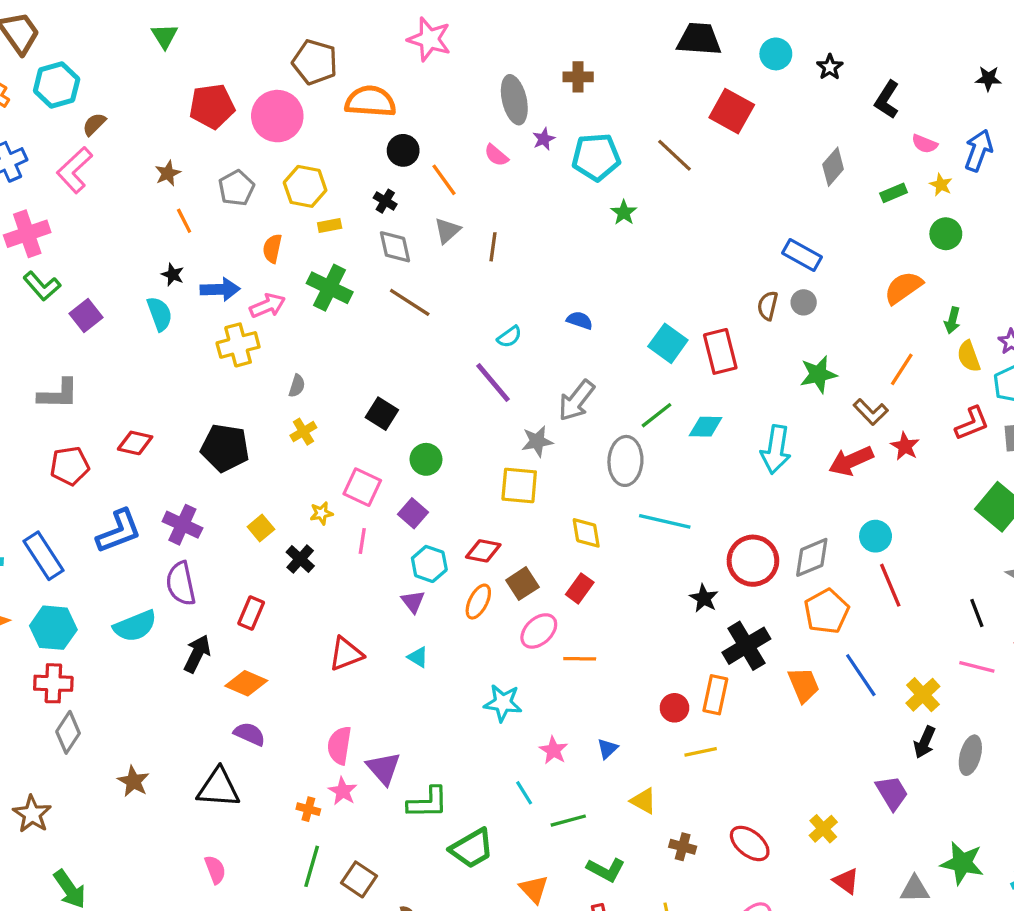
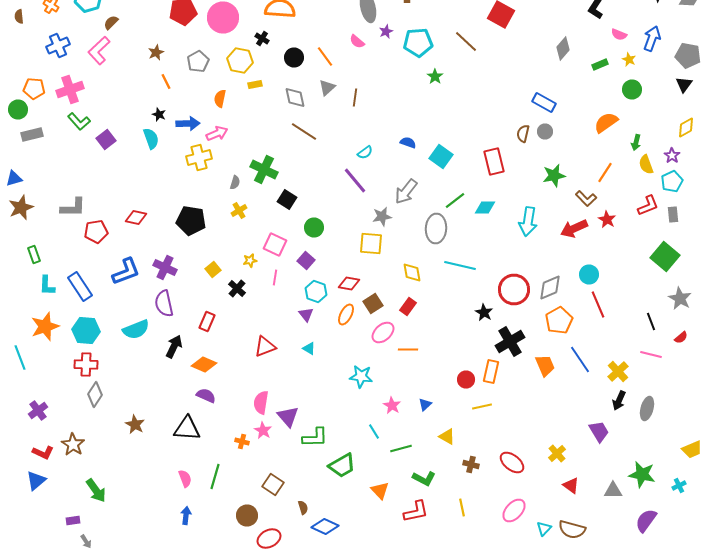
black circle: (403, 150) -> (294, 58), moved
black cross: (385, 201) -> (262, 38), moved
green cross: (330, 288) -> (264, 170), moved
cyan square: (668, 343) -> (441, 156), moved
gray L-shape: (58, 394) -> (73, 208), moved
green line: (312, 866) -> (215, 476), moved

